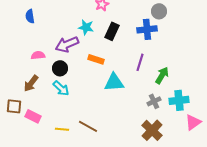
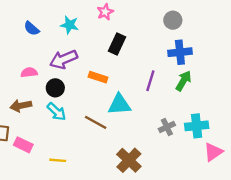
blue semicircle: (30, 16) -> (32, 28), moved, turned -40
cyan star: (86, 27) -> (70, 25), moved
blue cross: (147, 29) -> (180, 52), moved
green arrow: (162, 75) -> (184, 81), moved
brown arrow: (31, 83) -> (21, 106), turned 42
brown line: (88, 126) -> (96, 122), moved
brown cross: (152, 130) -> (129, 160), moved

